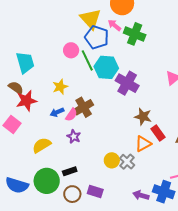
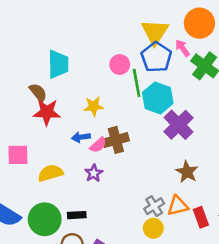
pink square: (12, 124) -> (18, 155), moved, turned 36
red rectangle: (158, 133) -> (201, 217), moved
yellow circle: (112, 160) -> (153, 228), moved
gray cross: (127, 162) -> (154, 206), moved

